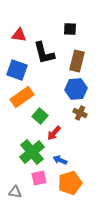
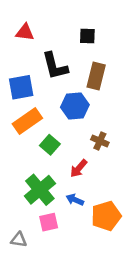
red triangle: (19, 35) -> (25, 32), moved
blue square: (17, 70) -> (21, 87), turned -30
blue hexagon: (76, 89) -> (75, 106), moved
red arrow: (54, 133) -> (79, 168), moved
orange pentagon: (70, 183) -> (106, 216), moved

